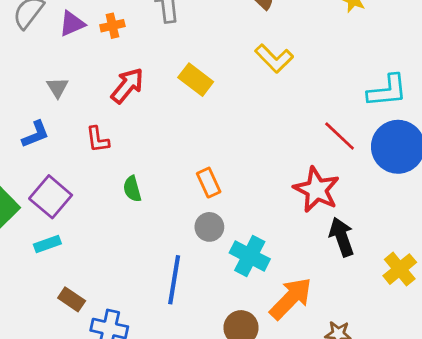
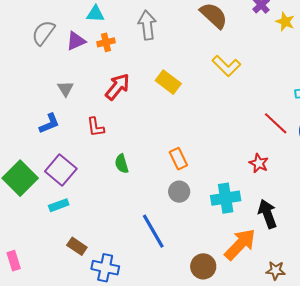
red star: (317, 190) -> (259, 163), size x0.6
black arrow: (342, 237) -> (267, 214), moved
cyan cross: (250, 256) -> (226, 198), moved, turned -36
blue line: (174, 280) -> (153, 231), turned -39

